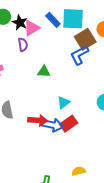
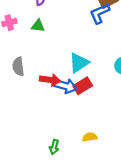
green triangle: (44, 72) -> (38, 26), moved
cyan triangle: (64, 102) -> (79, 63), size x1.5

